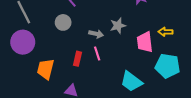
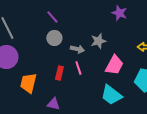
gray circle: (63, 22) -> (54, 38), moved
pink trapezoid: (145, 42) -> (114, 65), moved, turned -145

